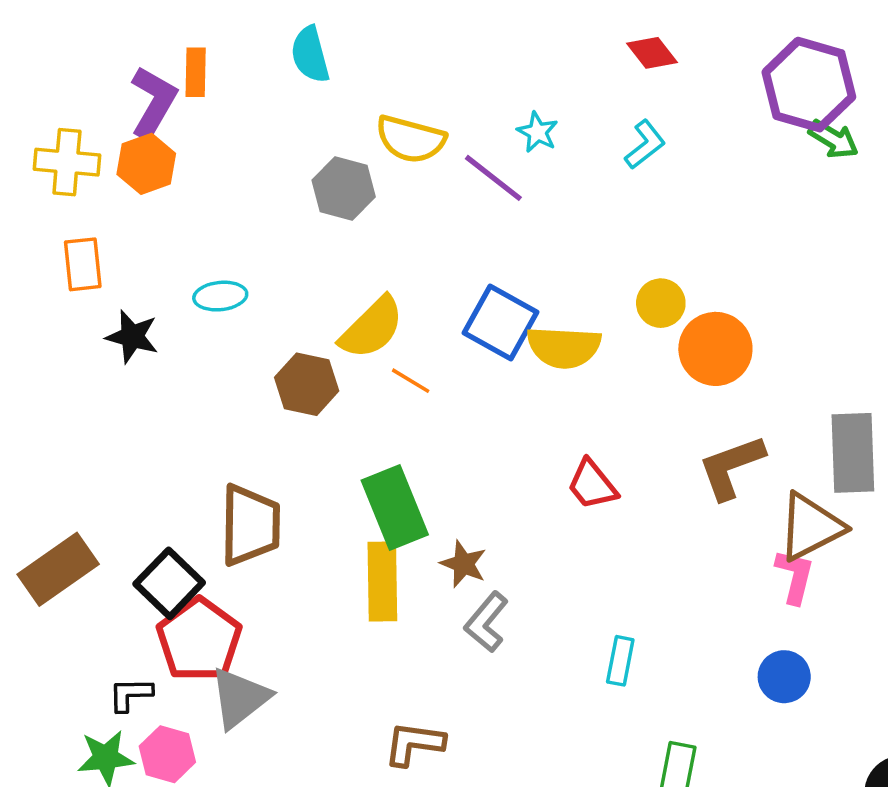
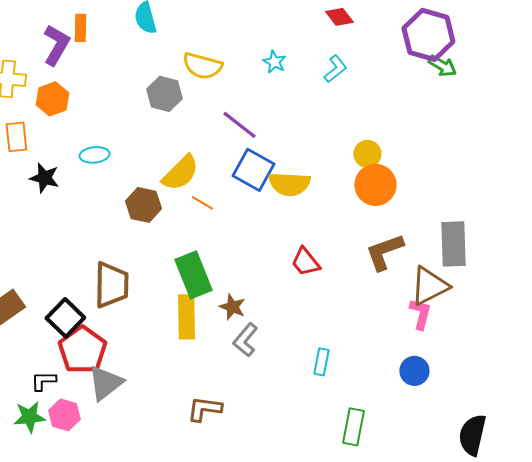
orange hexagon: (146, 164) -> (52, 99), moved
purple line: (493, 178) -> (239, 125), moved
yellow circle: (661, 303) -> (367, 154), moved

